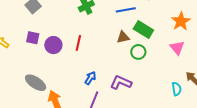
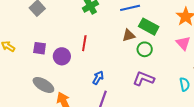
purple square: (33, 38) -> (40, 48), moved
purple circle: (53, 45) -> (62, 56), moved
purple L-shape: (121, 83) -> (144, 79), moved

